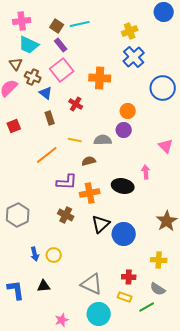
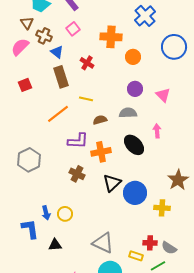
pink square: (62, 70) -> (73, 29), size x0.6
orange circle: (128, 111) -> (133, 57), moved
brown rectangle: (50, 118) -> (61, 77), size x1.5
gray semicircle: (103, 140) -> (128, 113), moved
pink triangle: (166, 146) -> (163, 95), moved
black ellipse: (123, 186) -> (134, 145), turned 35
gray hexagon: (18, 215) -> (29, 160), moved
yellow cross: (159, 260) -> (162, 208), moved
red cross: (129, 277) -> (150, 243), moved
blue L-shape: (16, 290) -> (30, 229), moved

